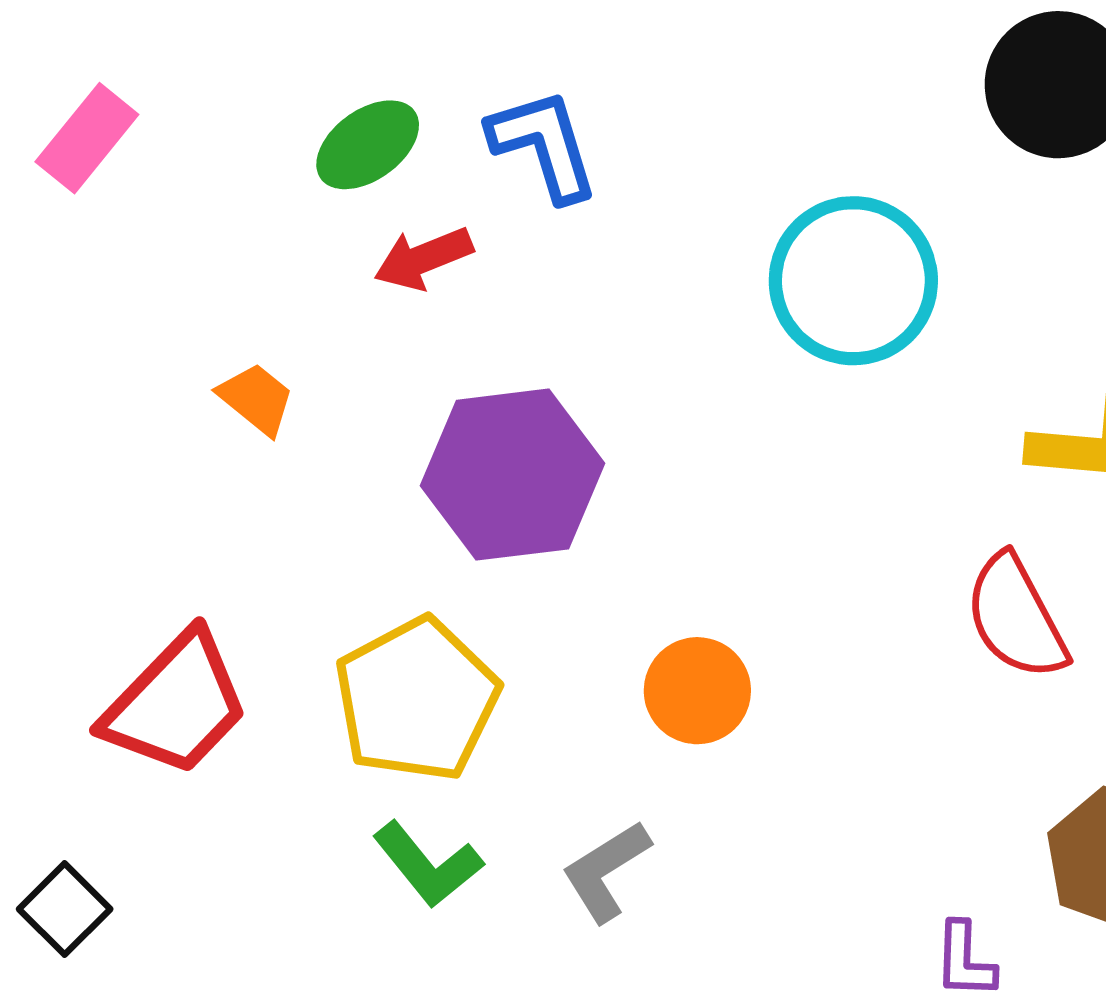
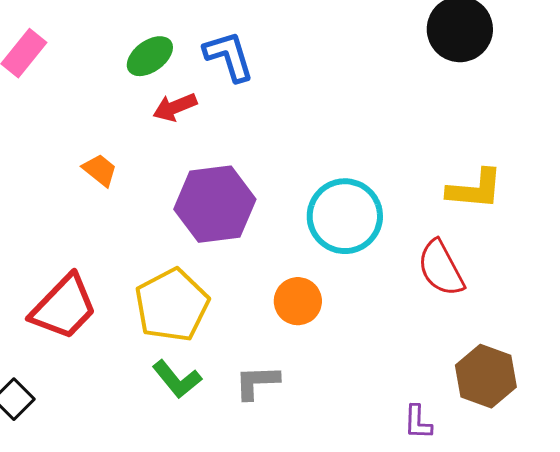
cyan circle: (853, 281) -> (345, 216), moved
gray L-shape: (606, 871) -> (257, 382), turned 30

